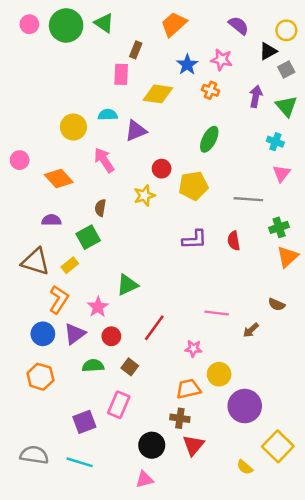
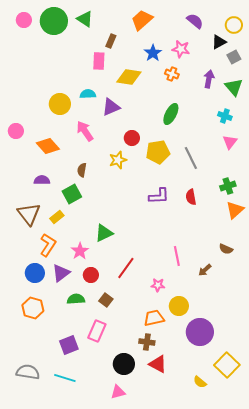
gray line: (248, 199) -> (191, 158), moved, turned 60
brown triangle: (35, 262) -> (29, 214), turned 35
pink line: (217, 313) -> (177, 256), turned 72
red triangle: (193, 445) -> (158, 364), turned -42

